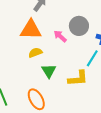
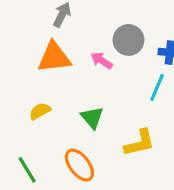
yellow semicircle: (35, 53) -> (40, 111), moved
yellow L-shape: (78, 78) -> (140, 143), moved

